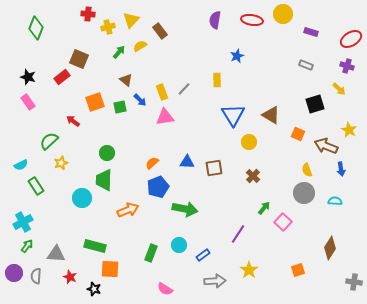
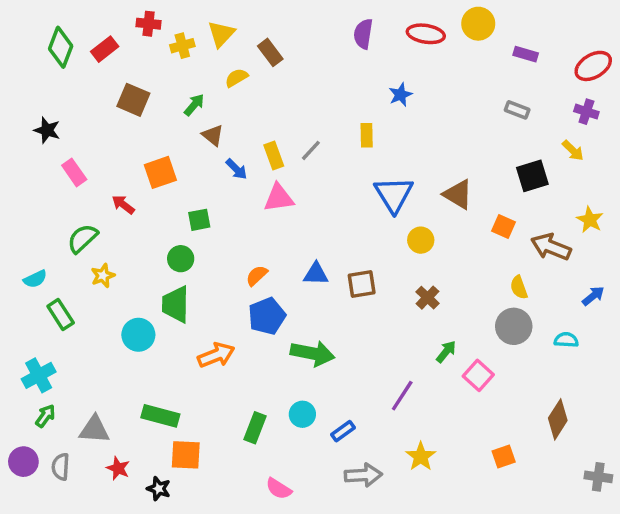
green arrow: (119, 52) -> (194, 105), moved
red rectangle: (62, 77) -> (105, 49), moved
pink rectangle: (28, 102) -> (74, 172), moved
green square: (120, 107) -> (199, 220), moved
blue arrow: (341, 169) -> (593, 296), moved, turned -120

